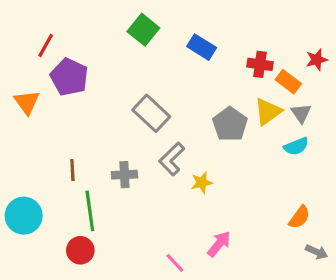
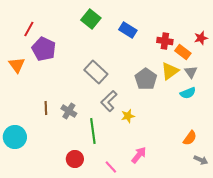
gray cross: (124, 175) -> (69, 111), moved, turned 35
green line: (90, 211) -> (93, 131), moved
red circle: (80, 250) -> (75, 159), moved

